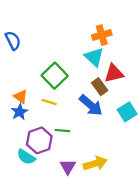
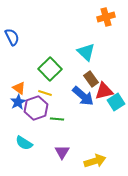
orange cross: (102, 35) -> (106, 17), moved
red triangle: (114, 73) -> (104, 91), moved
purple hexagon: (39, 140) -> (36, 108), moved
yellow arrow: (95, 163) -> (95, 161), moved

